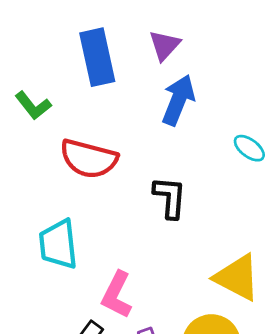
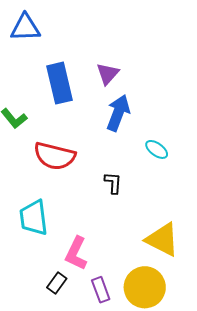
cyan ellipse: (249, 148) -> (157, 149), moved
black L-shape: (170, 197) -> (113, 183), size x0.7

